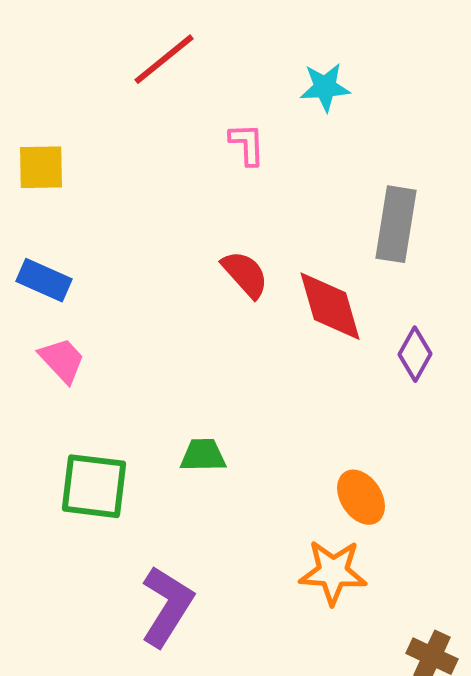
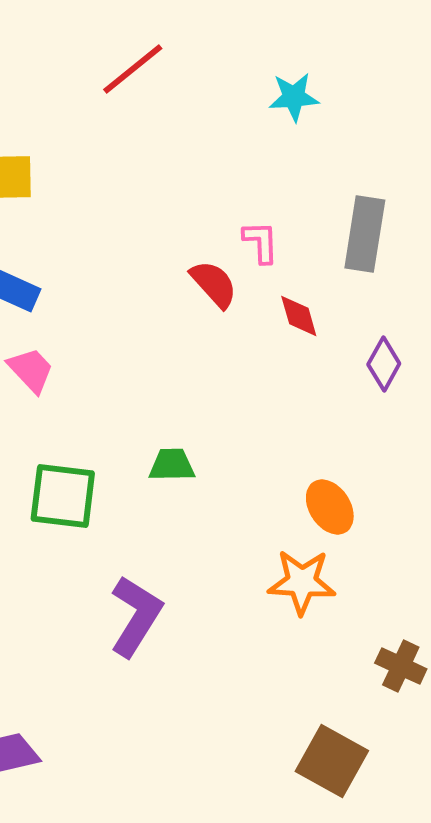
pink L-shape: (247, 144) -> (261, 242), moved
red diamond: (330, 306) -> (299, 316), size x0.6

